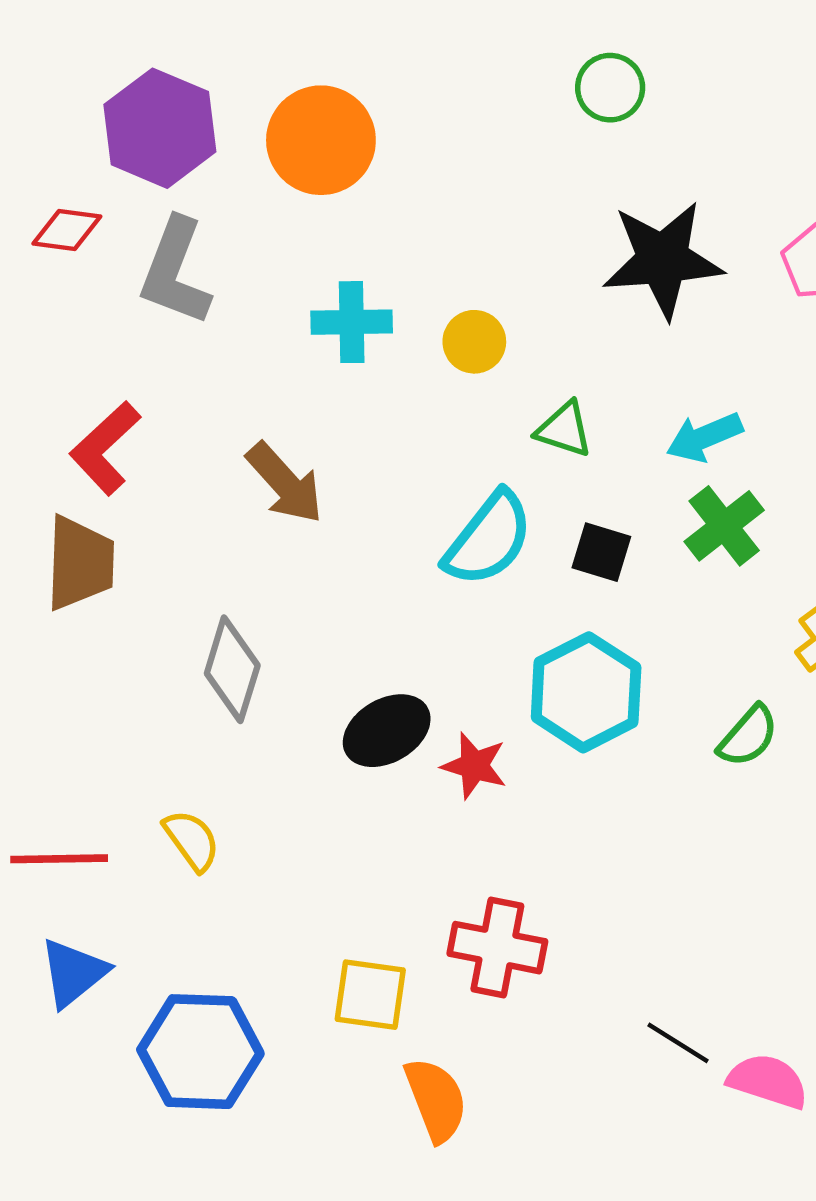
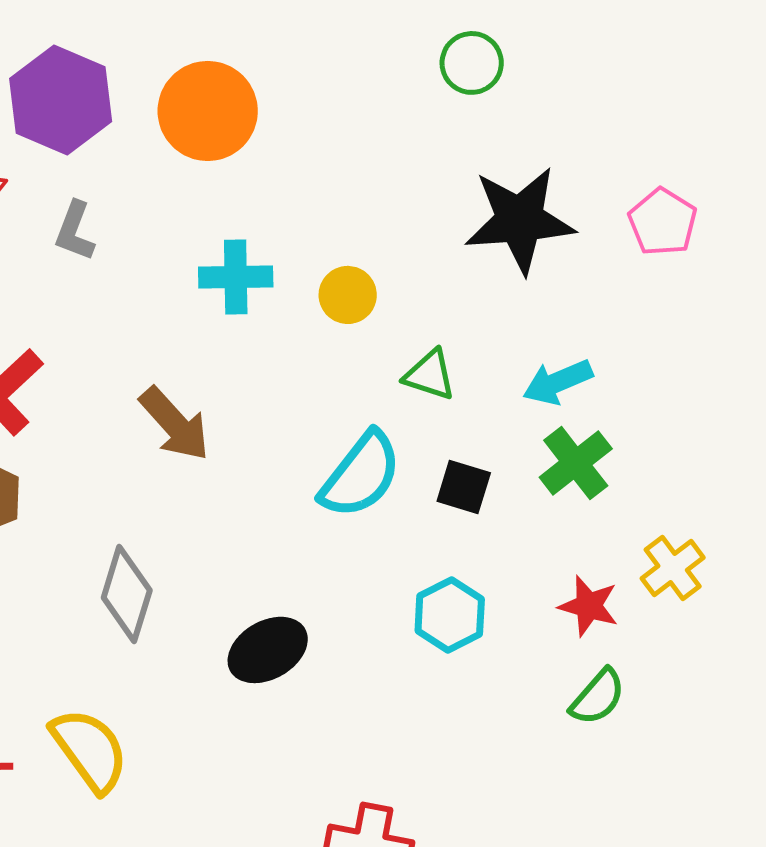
gray L-shape: (175, 272) -> (75, 231), size x0.6
cyan hexagon: (586, 692) -> (450, 615), size x0.7
green semicircle: (748, 736) -> (598, 697), moved
red star: (474, 766) -> (589, 606), moved
yellow semicircle: (192, 840) -> (90, 750), size x1.5

